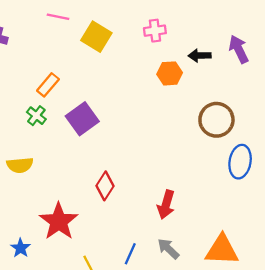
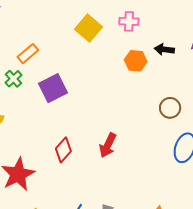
yellow square: (96, 37) -> (88, 28), moved
brown circle: (216, 120) -> (170, 108), size x0.7
red arrow: (166, 205) -> (108, 145), moved

